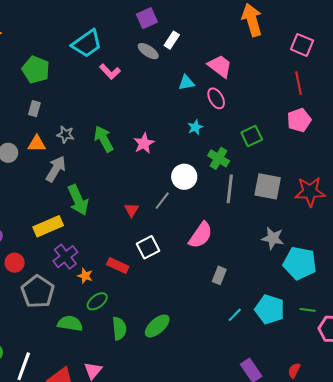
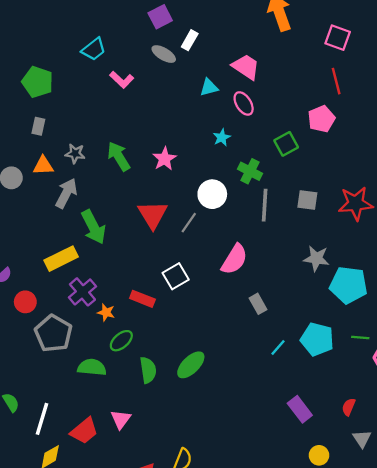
cyan trapezoid: (87, 44) -> (94, 49), size x0.7
pink pentagon: (299, 120) -> (321, 119), moved
gray square: (268, 186) -> (307, 200), size x0.7
red triangle: (132, 210) -> (153, 215), moved, size x1.8
gray rectangle: (219, 275) -> (258, 304), turned -48

